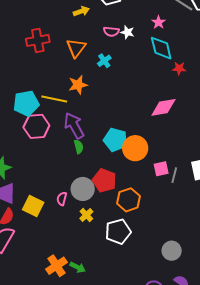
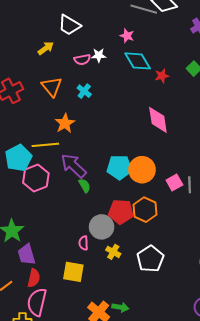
pink diamond: (163, 107) -> (158, 120), turned -72
orange hexagon: (128, 200) -> (145, 210), moved
yellow square: (33, 206) -> (73, 272), moved

